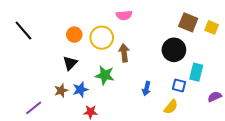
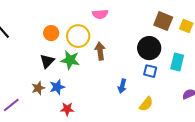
cyan rectangle: (196, 72) -> (177, 62), moved
green star: (105, 75) -> (70, 60), moved
blue square: (179, 85) -> (150, 71), moved

